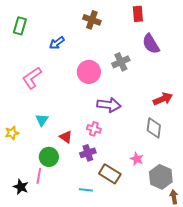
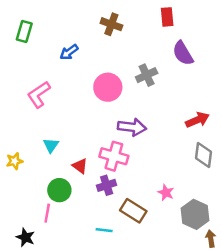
gray diamond: (154, 128) -> (203, 155), moved
pink cross: (94, 129) -> (114, 156), size x1.6
black star: (21, 187) -> (25, 237), moved

